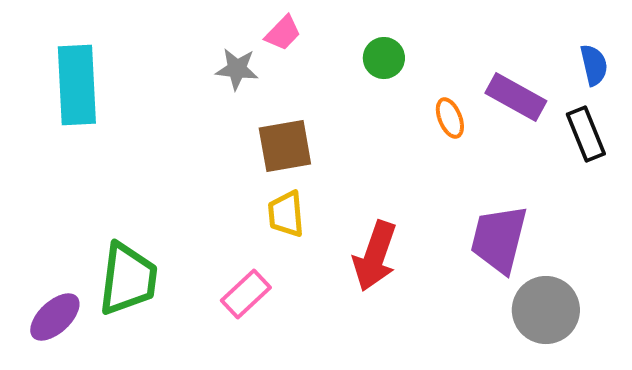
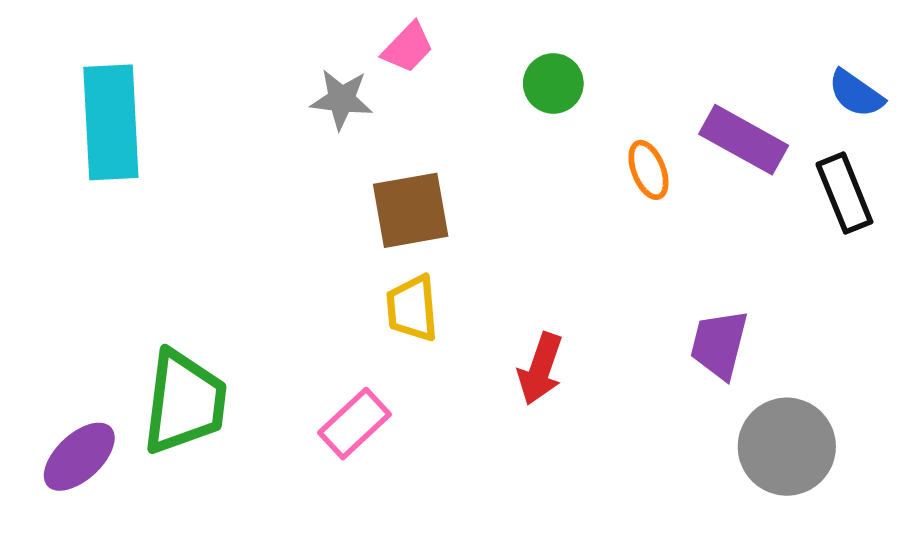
blue semicircle: (594, 65) -> (856, 94), turned 138
purple trapezoid: (499, 239) -> (719, 344), size x0.7
red arrow: (375, 256) -> (540, 369), size x0.7

